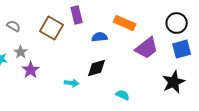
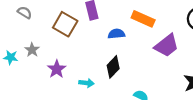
gray semicircle: (14, 26) -> (25, 12), moved
black diamond: (97, 68) -> (113, 67), turned -30
purple star: (31, 70) -> (57, 69), moved

